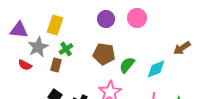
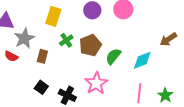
yellow rectangle: (55, 25) -> (53, 16), moved
green cross: (66, 49) -> (66, 40), moved
brown pentagon: (104, 54) -> (90, 45), turned -30

